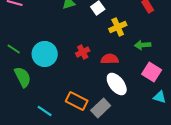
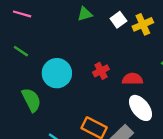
yellow cross: (118, 27) -> (143, 24), moved
green line: (14, 49) -> (21, 51), moved

